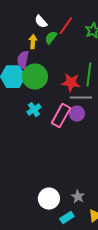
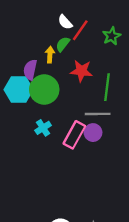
white semicircle: (41, 22) -> (65, 22), moved
yellow arrow: (33, 42) -> (50, 55), moved
red star: (71, 83) -> (81, 71), moved

